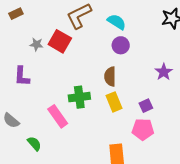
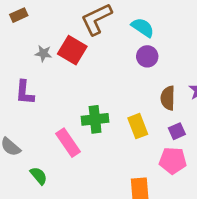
brown semicircle: (110, 77) -> (168, 98), moved

